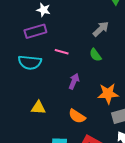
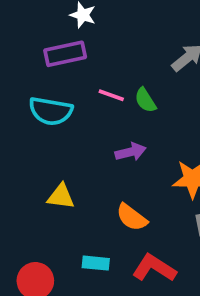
green semicircle: (95, 55) -> (145, 100), moved
purple arrow: (74, 81) -> (131, 152), turned 49

